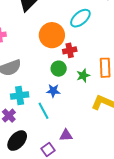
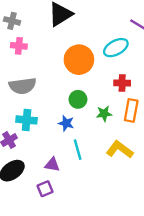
red cross: (70, 50) -> (122, 83), moved
cyan line: (43, 111) -> (78, 150), moved
purple triangle: (66, 135) -> (52, 165), moved

